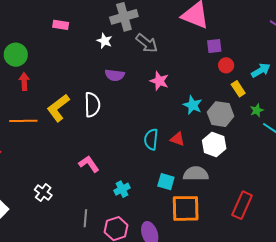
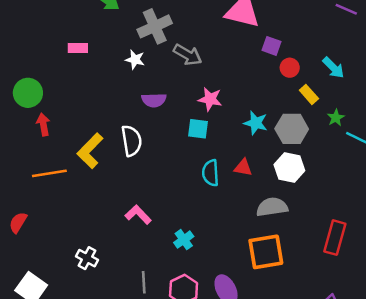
purple square: (214, 46) -> (272, 46), turned 35
cyan arrow: (261, 70) -> (333, 68), turned 84
cyan square: (166, 182) -> (198, 129), moved

